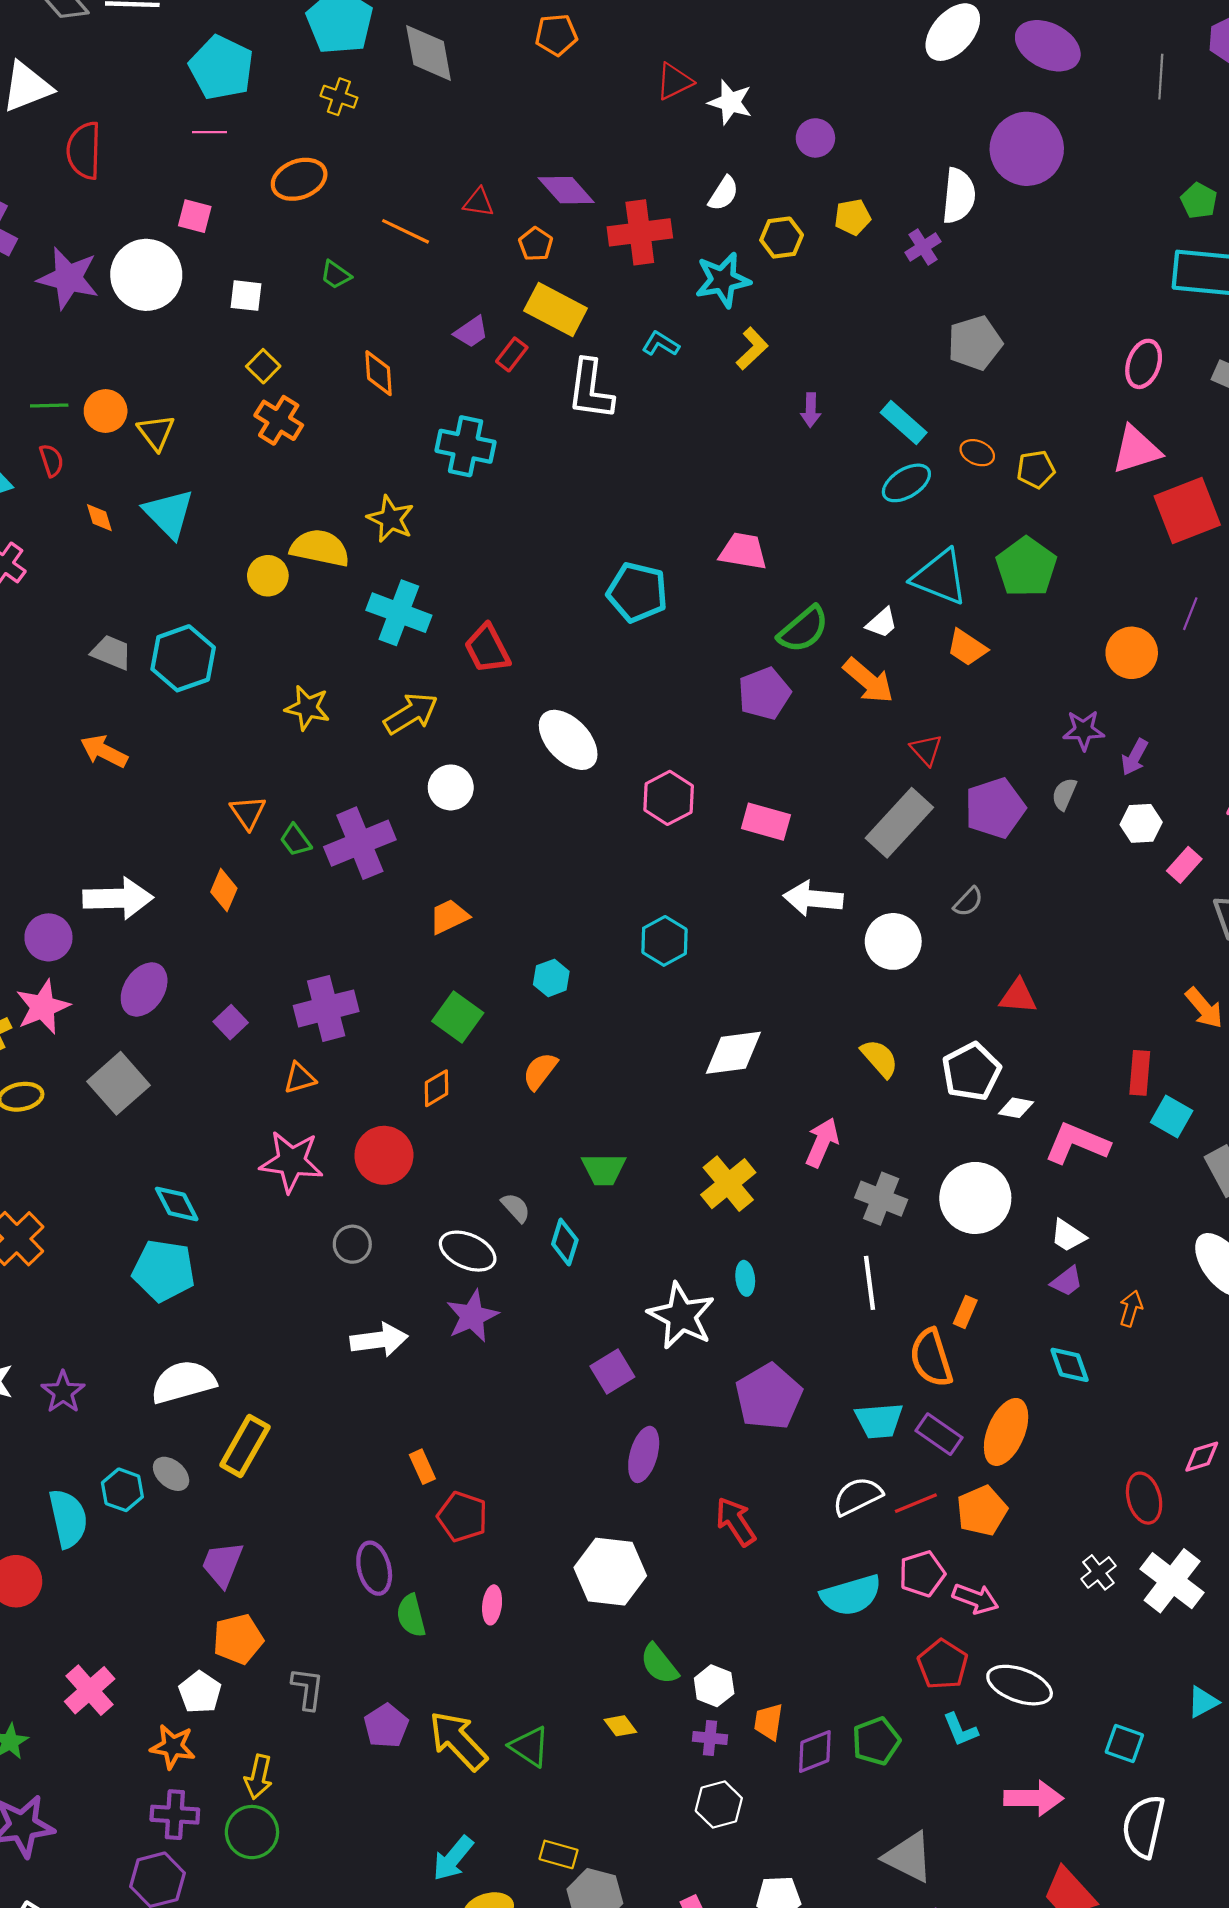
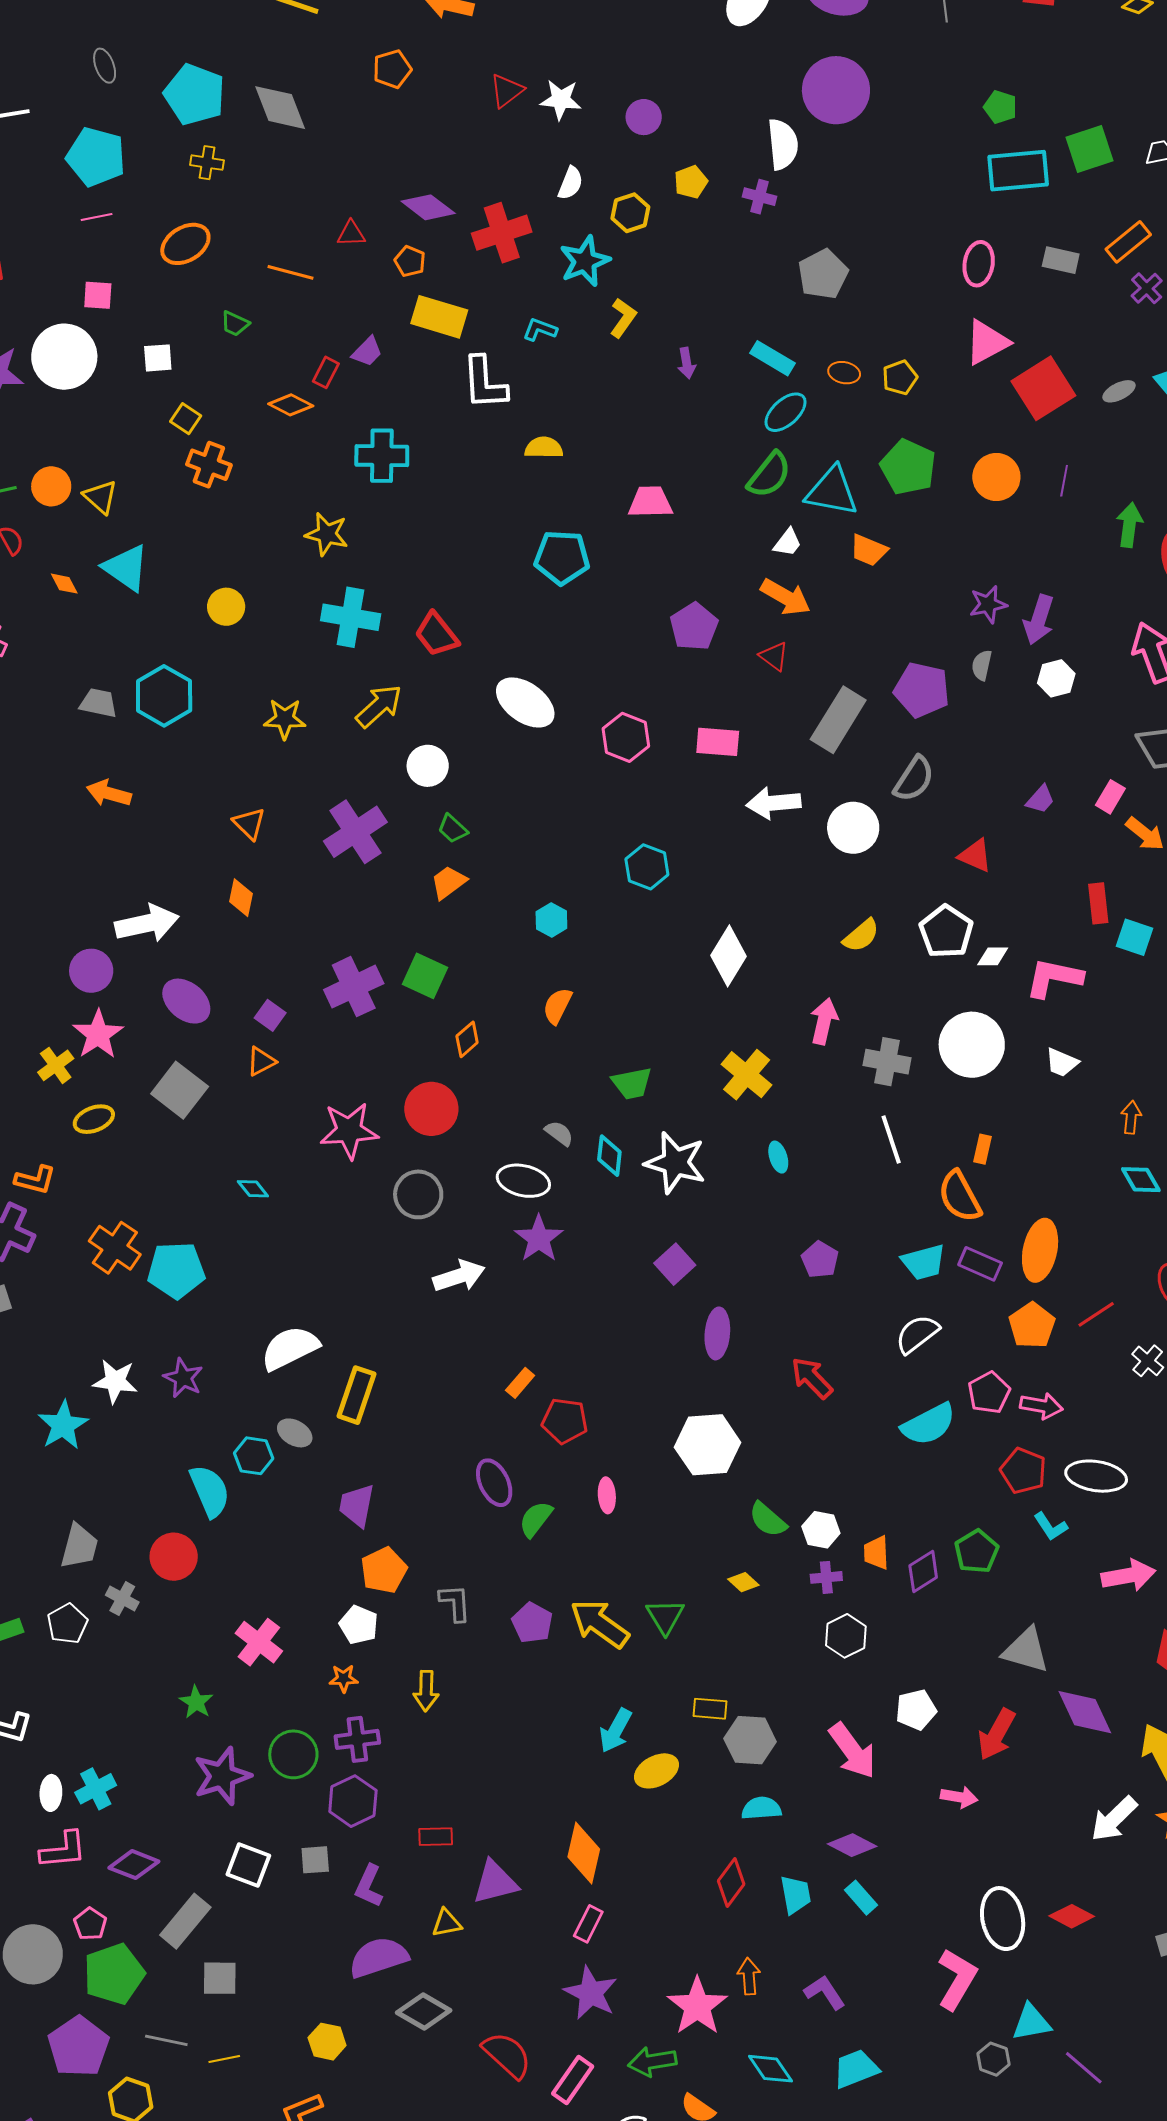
purple cross: (923, 247) -> (760, 197), turned -32
red rectangle: (512, 354) -> (326, 372), moved
orange diamond: (379, 373) -> (291, 405), turned -48
yellow semicircle: (320, 548) -> (544, 448), moved, size x0.7
green semicircle: (803, 629) -> (769, 475), moved
orange circle: (1132, 653) -> (996, 477), moved
red triangle: (926, 750) -> (774, 656), moved
purple arrow: (1135, 757) -> (1039, 620), size x1.4
purple pentagon: (995, 808) -> (922, 690), turned -30
green trapezoid: (296, 840) -> (453, 829), moved
pink rectangle: (1184, 865) -> (1110, 797), moved
gray semicircle: (968, 902) -> (914, 779), size x1.6
purple ellipse: (144, 989) -> (186, 1001), turned -72
red triangle: (1018, 996) -> (975, 856), turned 30
green square: (458, 1017) -> (425, 976), moved
white diamond: (733, 1053) -> (728, 956), turned -40
yellow semicircle: (880, 1058) -> (861, 935), turned 102
orange triangle: (300, 1078) -> (261, 1061), moved
cyan diamond: (177, 1204) -> (253, 1189), size x0.7
gray circle: (352, 1244) -> (418, 1194), size x1.4
cyan pentagon: (164, 1271) -> (176, 1270), moved
purple trapezoid: (1067, 1281) -> (1040, 799), moved
white star: (681, 1316) -> (675, 1163), moved
cyan diamond: (1070, 1365) -> (1141, 1180), moved
purple pentagon: (769, 1397) -> (820, 1260), size x0.6
orange rectangle: (422, 1467) -> (520, 1383), turned 76
red line: (916, 1503) -> (1096, 1314), moved
green semicircle: (411, 1616) -> (536, 1519), turned 63
orange star: (173, 1747) -> (344, 1678), size x0.7
green triangle: (530, 1747) -> (665, 1616), turned 36
green circle: (252, 1832) -> (293, 1754), moved

